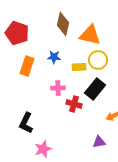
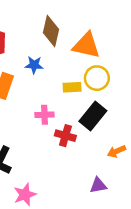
blue star: (54, 57) -> (34, 65), moved

